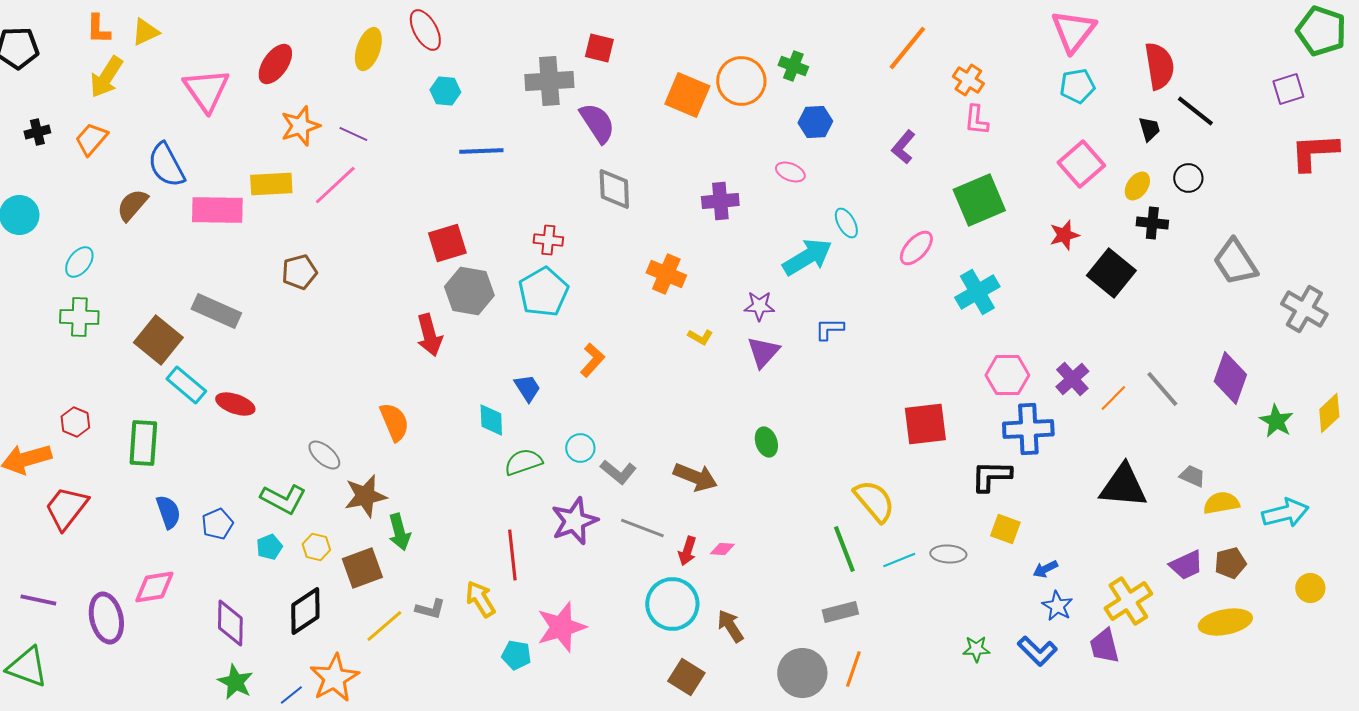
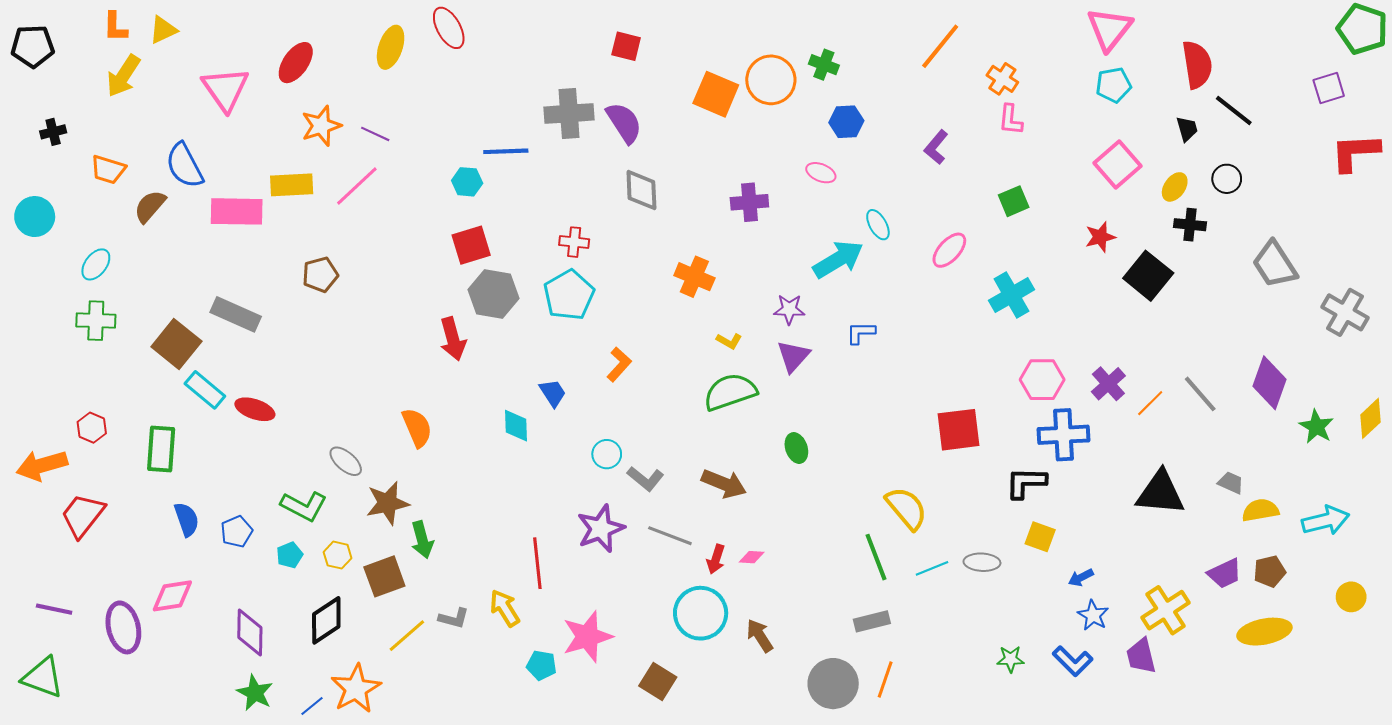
gray cross: (549, 81) -> (569, 114), moved
cyan hexagon: (445, 91) -> (467, 182), moved
orange trapezoid: (91, 139) -> (108, 170), moved, turned -114
green square: (979, 200) -> (1014, 201), size x0.6
green semicircle: (523, 462) -> (730, 392), moved, size x1.4
brown square: (686, 677) -> (658, 682), moved

